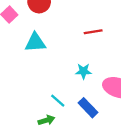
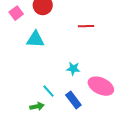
red line: (93, 32) -> (86, 26), moved

